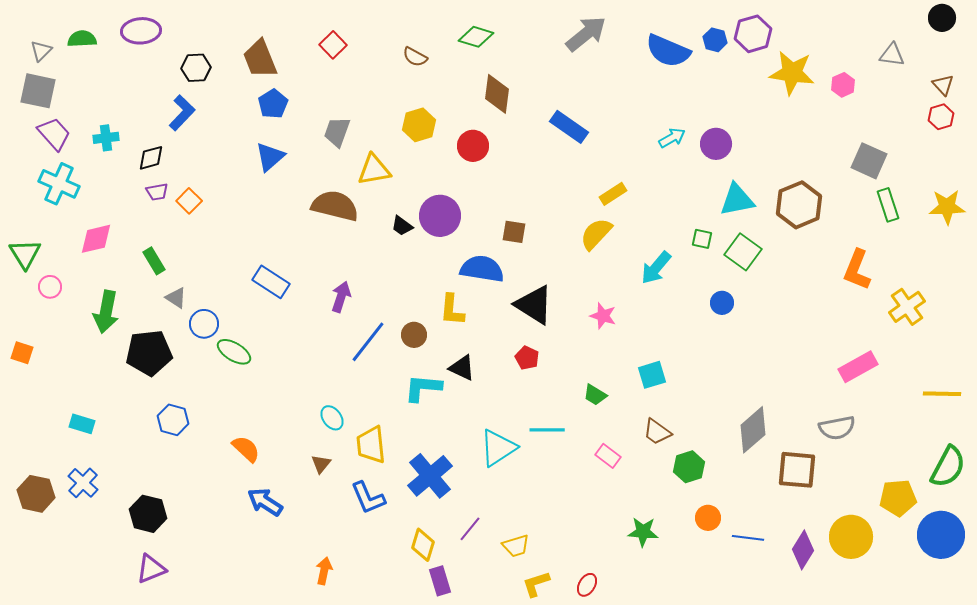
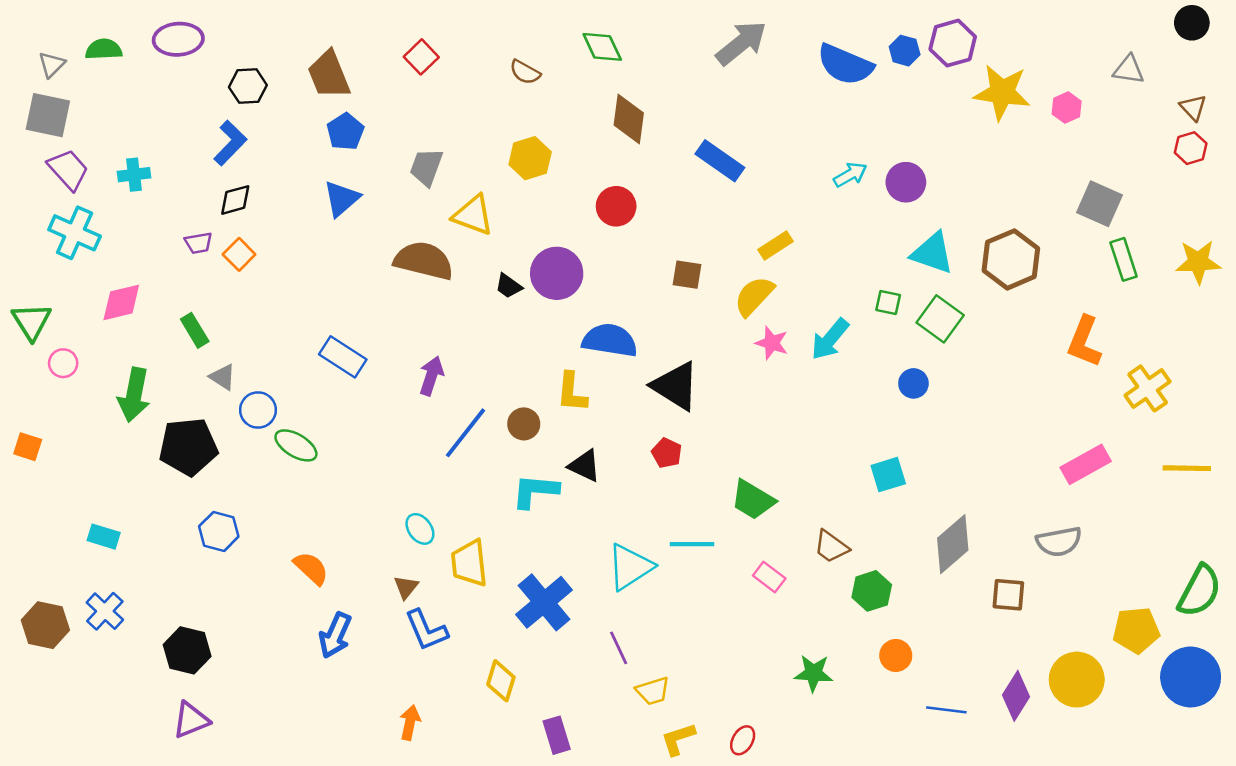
green diamond: (476, 37) -> (602, 47), turned 48
red circle: (473, 146) -> (616, 206), moved
black diamond: (151, 158) -> (235, 200), moved
yellow triangle: (374, 170) -> (473, 215), turned 30
cyan triangle: (737, 200) -> (932, 253), turned 30
brown square: (514, 232) -> (687, 275), moved
pink star: (603, 316) -> (772, 343), moved
cyan square: (652, 375) -> (888, 475), moved
yellow line: (942, 394) -> (1187, 468), moved
green trapezoid: (595, 395) -> (753, 500), size x1.5
brown square: (797, 470) -> (1008, 595), size x0.7
blue L-shape: (368, 498) -> (426, 630), moved
blue arrow: (265, 502) -> (335, 635), turned -99
purple line: (470, 529) -> (619, 648), moved, turned -64
blue line: (748, 538) -> (946, 710), moved
yellow diamond: (423, 545) -> (501, 681), moved

